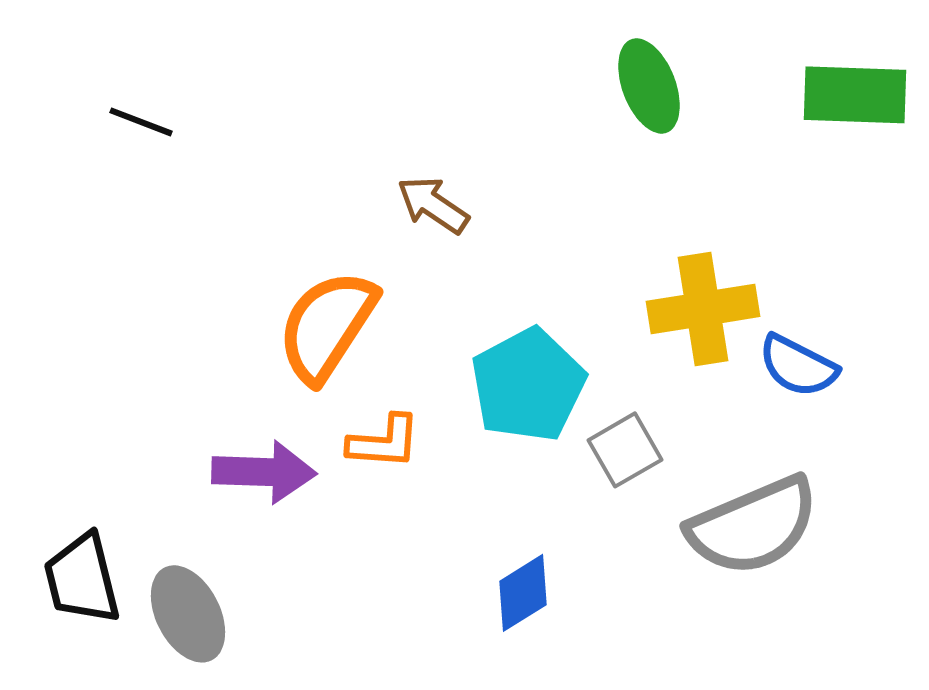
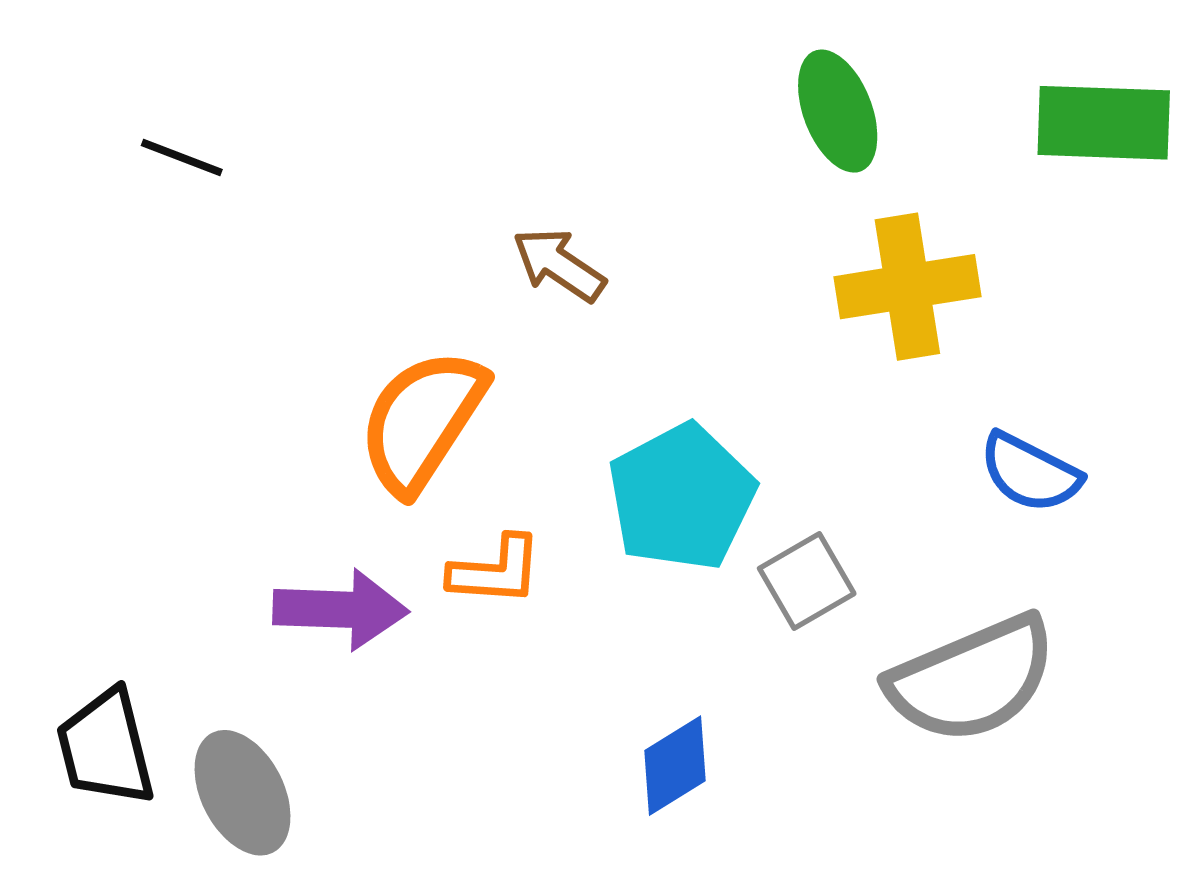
yellow cross: (703, 309) -> (907, 287), moved

